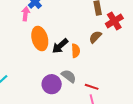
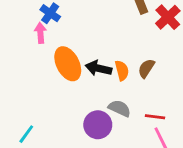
brown semicircle: (95, 37) -> (146, 68), moved
black arrow: (60, 46) -> (99, 68), turned 66

